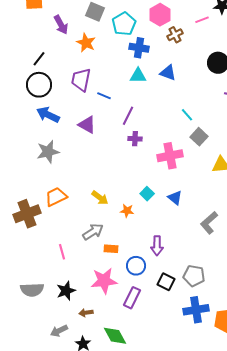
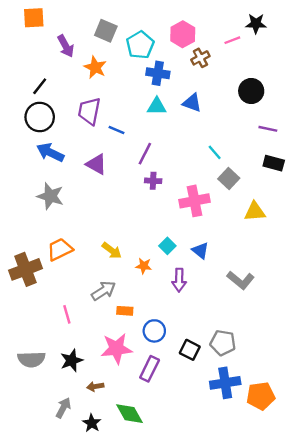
gray star: (48, 152) -> (50, 196), turned 30
gray L-shape: (209, 223) -> (241, 280), turned -100
purple arrow: (157, 246) -> (179, 280), moved
gray arrow: (59, 331) -> (63, 408), turned 144

